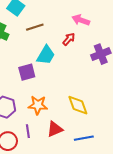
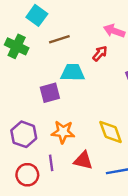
cyan trapezoid: (46, 55) -> (73, 73), turned -120
red triangle: (55, 129) -> (83, 160), turned 36

